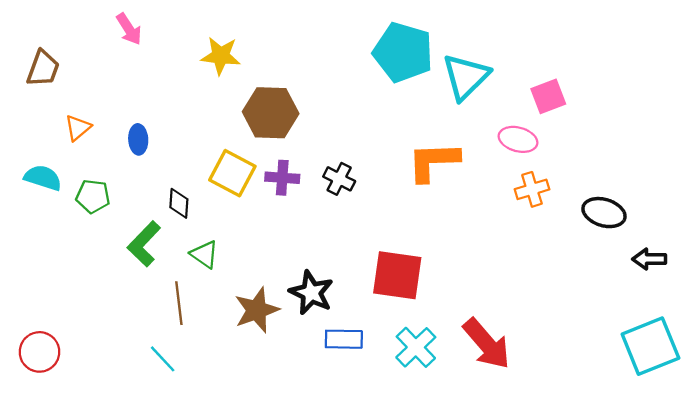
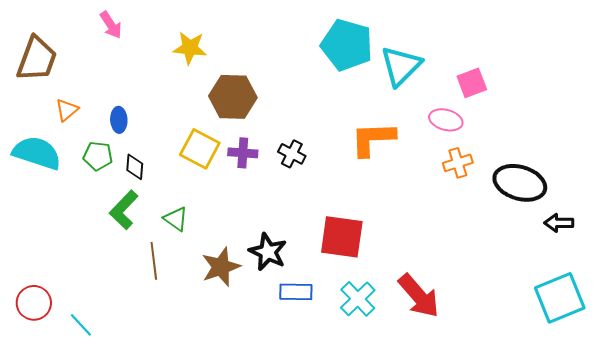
brown trapezoid: (43, 69) -> (37, 59), size x1.4
cyan semicircle: (43, 178) -> (37, 153), size x1.5
green pentagon: (93, 196) -> (98, 156), moved
black diamond: (179, 203) -> (135, 167), moved
black ellipse: (604, 213) -> (520, 183), size x1.4
cyan line: (163, 359) -> (81, 325), moved

